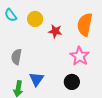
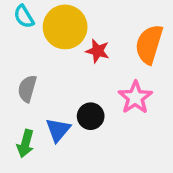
yellow circle: (35, 19) -> (65, 27), size x1.6
black circle: (72, 82) -> (91, 116), moved

